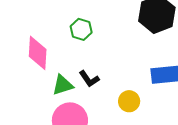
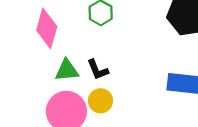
yellow circle: (129, 101) -> (100, 101), moved

